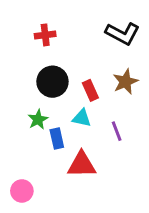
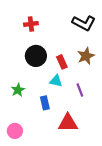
green star: (38, 120) -> (18, 90), moved
blue rectangle: (57, 138) -> (45, 103), moved
red triangle: (82, 165) -> (68, 123), moved

